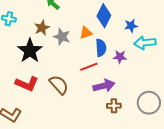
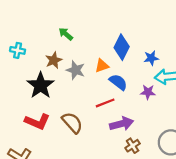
blue semicircle: (101, 48) -> (118, 82), turned -48
purple star: (120, 57) -> (148, 92), moved
brown cross: (114, 106) -> (133, 146), turned -32

